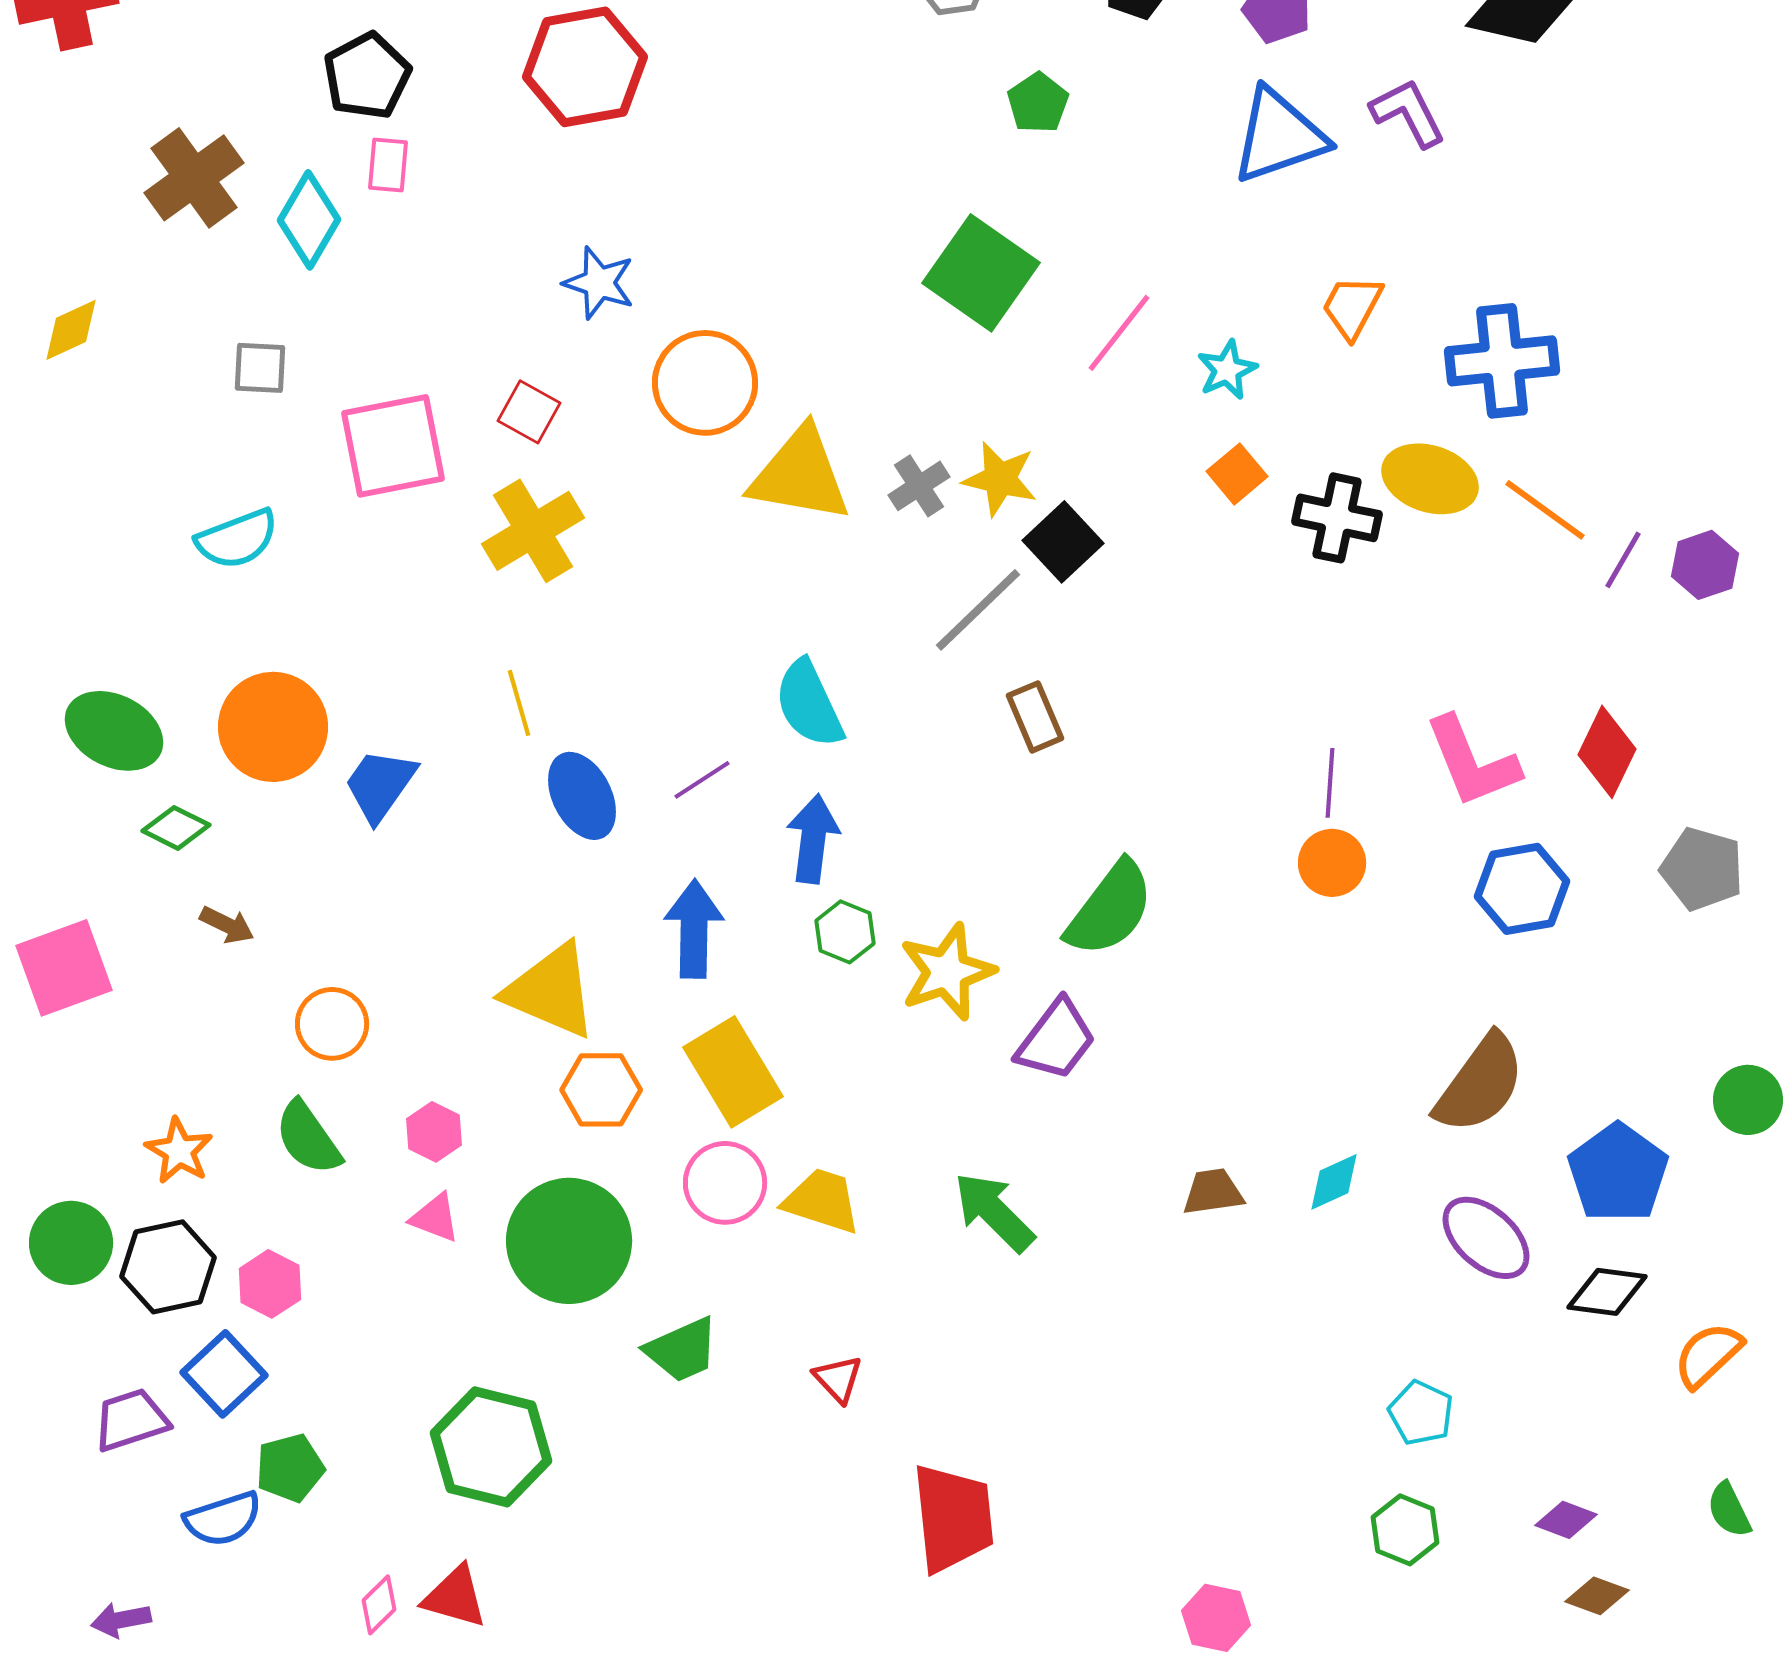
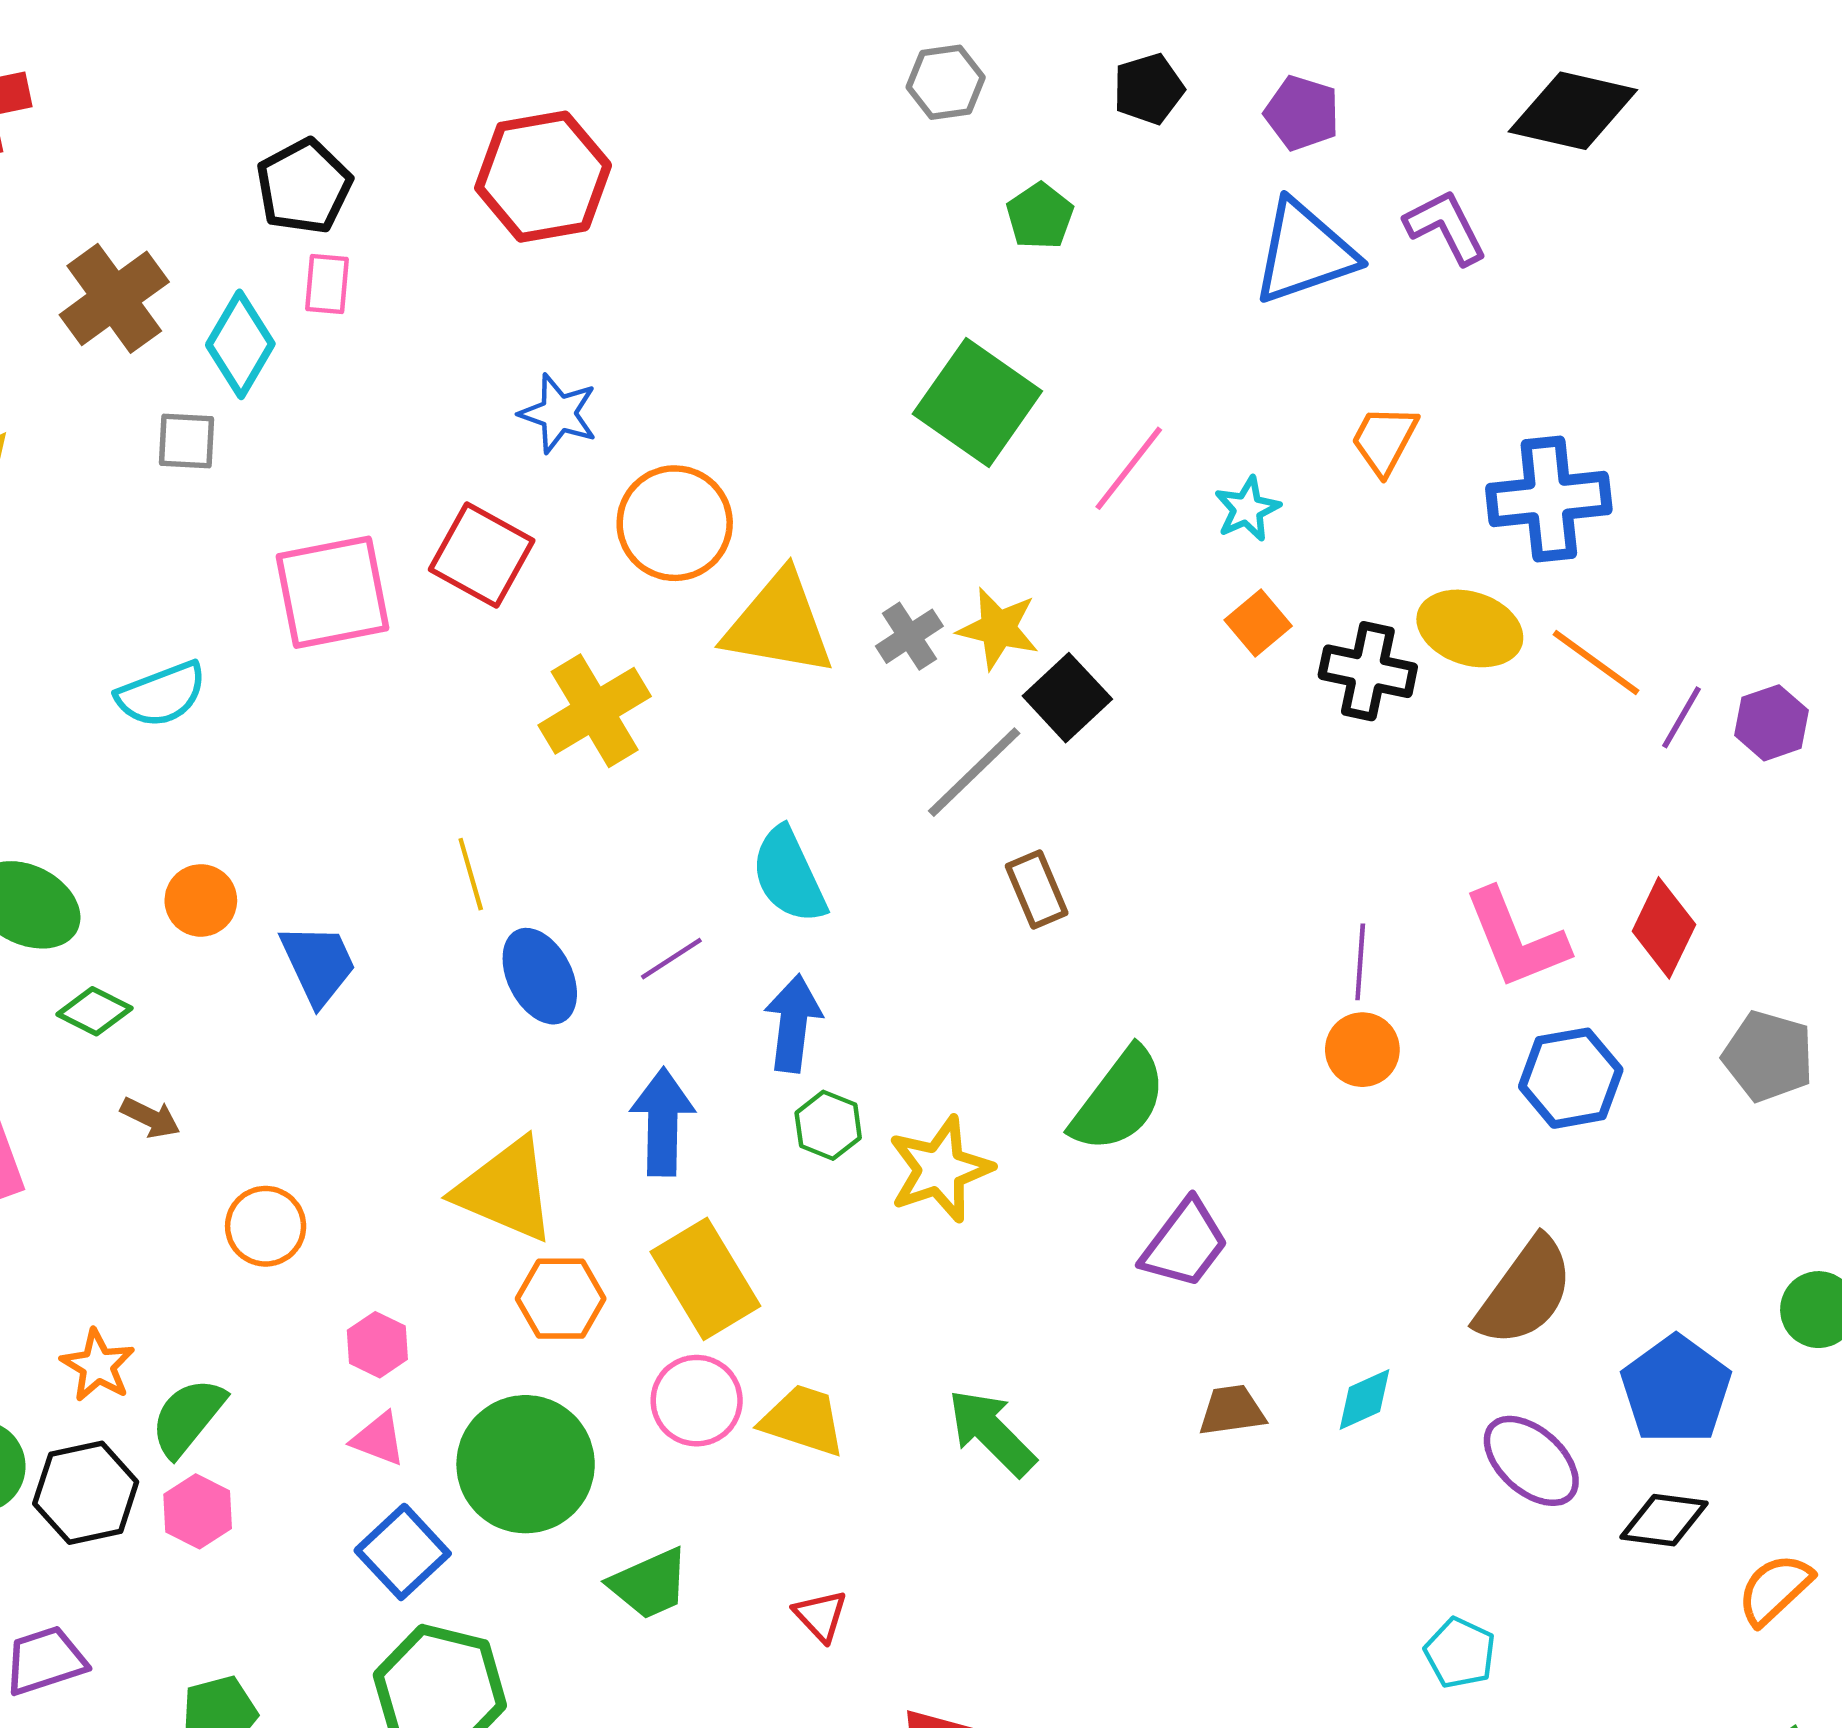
gray square: (260, 368) -> (187, 441), moved
red square: (529, 412) -> (482, 555), size x1.5
yellow cross: (533, 531) -> (595, 711), moved
orange circle: (273, 727) -> (201, 900), size x0.6
blue trapezoid: (380, 785) -> (318, 964), turned 120
purple trapezoid: (1056, 1040) -> (1185, 1244), moved
green semicircle: (308, 1138) -> (188, 1417), moved, turned 74
blue square: (224, 1374) -> (403, 1552), moved

